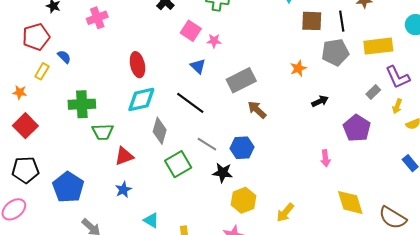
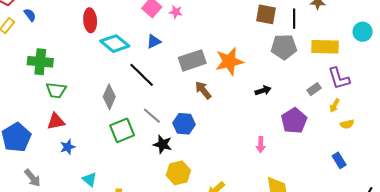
pink star: (214, 41) -> (176, 12), moved
red ellipse: (137, 65) -> (90, 20), moved
blue triangle: (198, 66) -> (154, 42), turned 42
orange star: (298, 68) -> (229, 61), moved, size x1.8
cyan diamond: (141, 99) -> (115, 44), moved, turned 44
red triangle: (124, 156) -> (56, 121), moved

